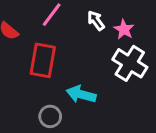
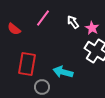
red rectangle: (43, 60) -> (27, 64), moved

